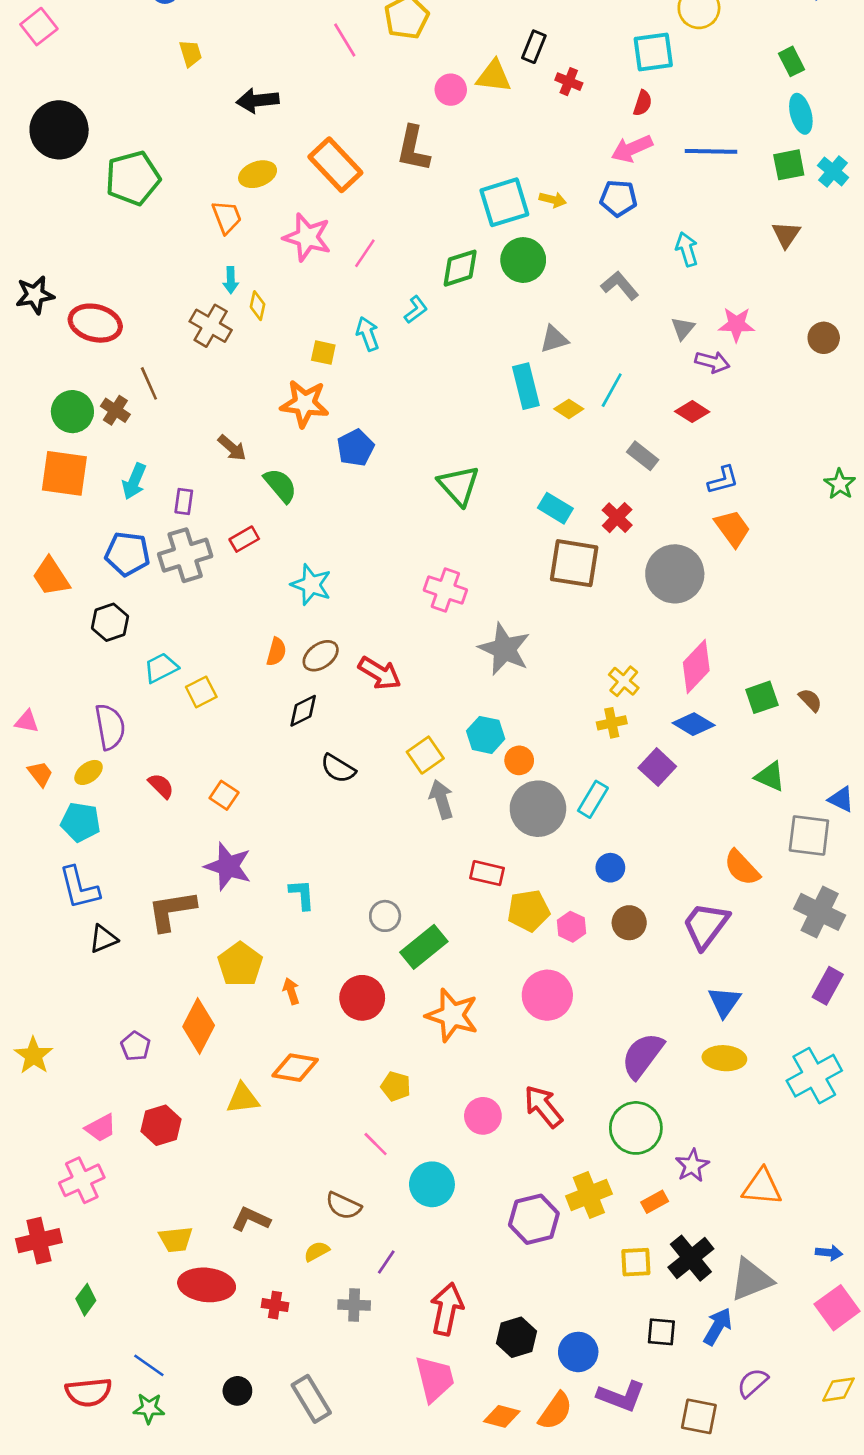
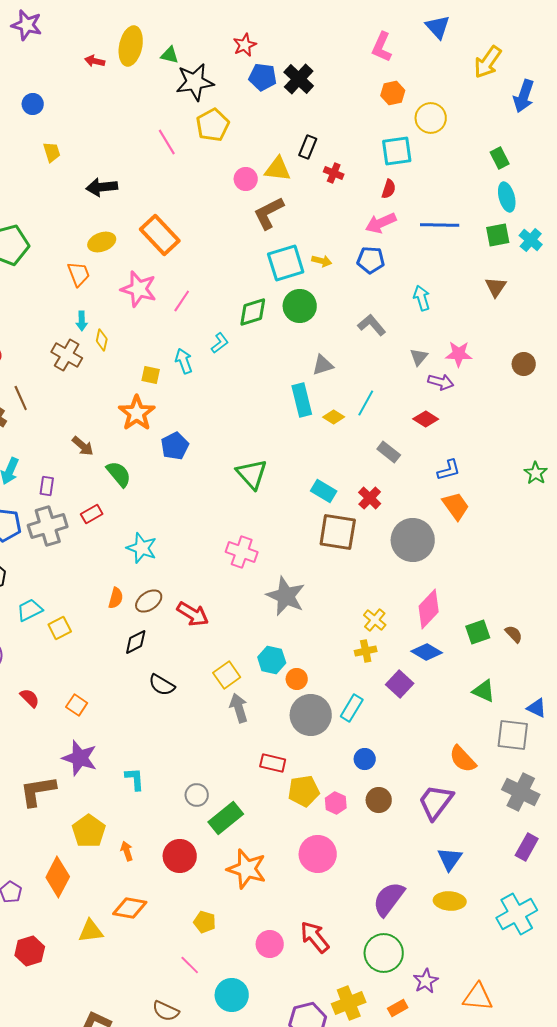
brown L-shape: (413, 149) -> (269, 213), moved, turned 51
orange star: (305, 404) -> (137, 413), turned 30

